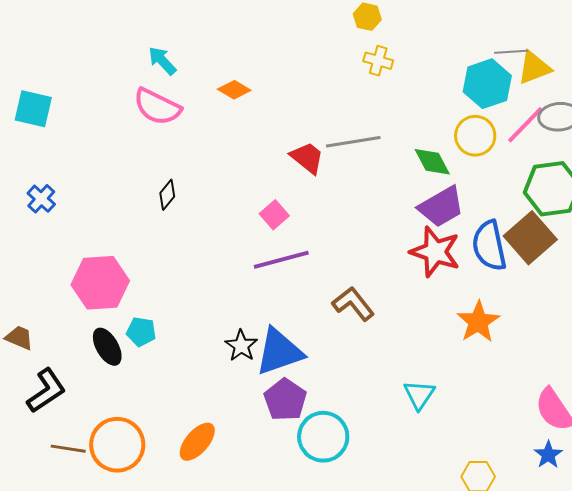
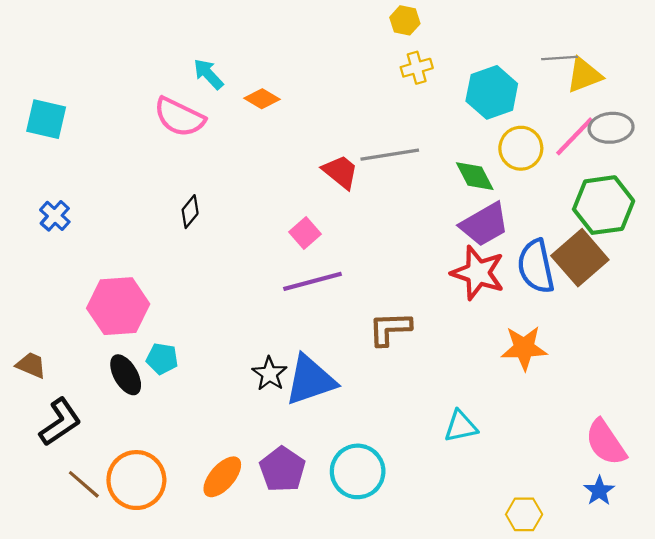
cyan arrow: (162, 61) -> (208, 74), moved
yellow cross: (378, 61) -> (417, 68), turned -32
cyan hexagon: (487, 84) -> (492, 92), moved
brown L-shape: (353, 304) -> (390, 329), turned -54
orange star: (478, 322) -> (524, 348), turned 30
cyan triangle: (419, 395) -> (461, 426), turned 44
purple pentagon: (285, 400) -> (282, 469), moved
brown line: (68, 449) -> (84, 484), turned 32

